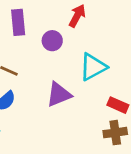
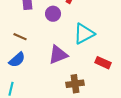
brown cross: (115, 133) -> (75, 84), moved

